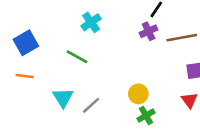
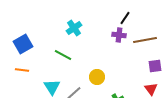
purple cross: (149, 31) -> (119, 35), turned 32
yellow circle: (138, 94) -> (97, 77), moved

